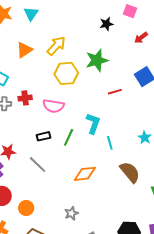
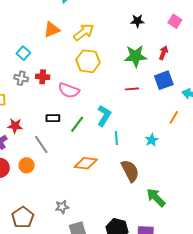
pink square: (130, 11) -> (175, 21), moved
red arrow: (141, 38) -> (163, 53), moved, turned 136
green star: (97, 60) -> (135, 56), moved
orange circle: (26, 208) -> (27, 165), moved
gray star: (71, 213) -> (62, 207), moved

